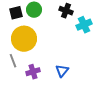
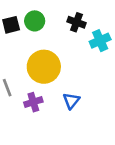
yellow circle: (24, 39) -> (44, 67), moved

